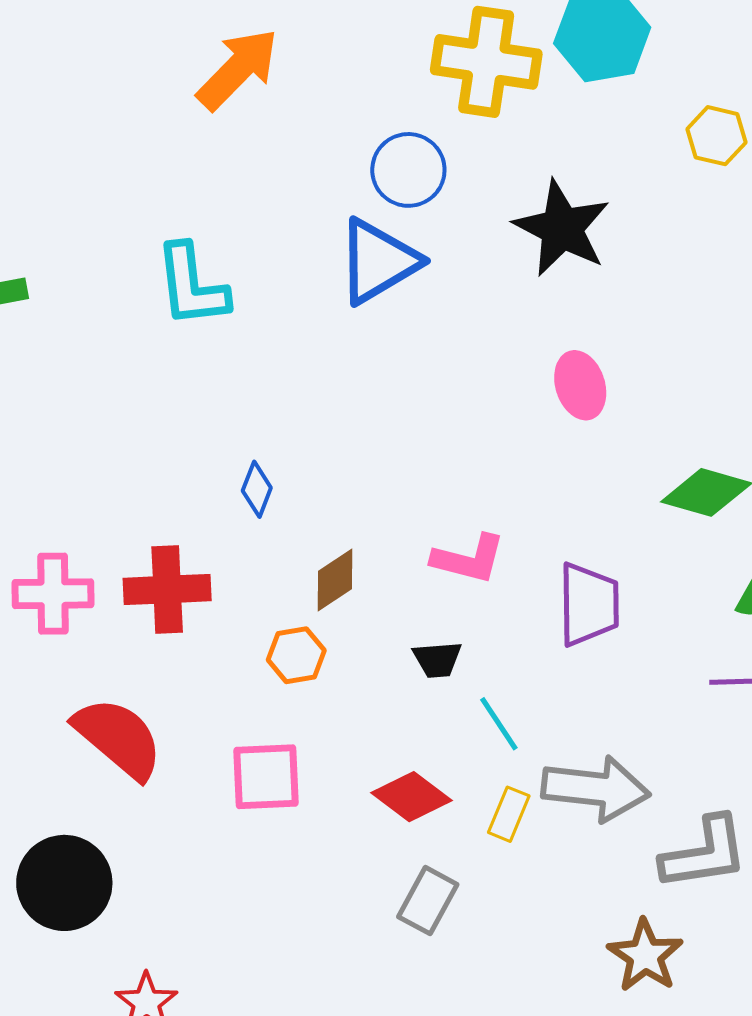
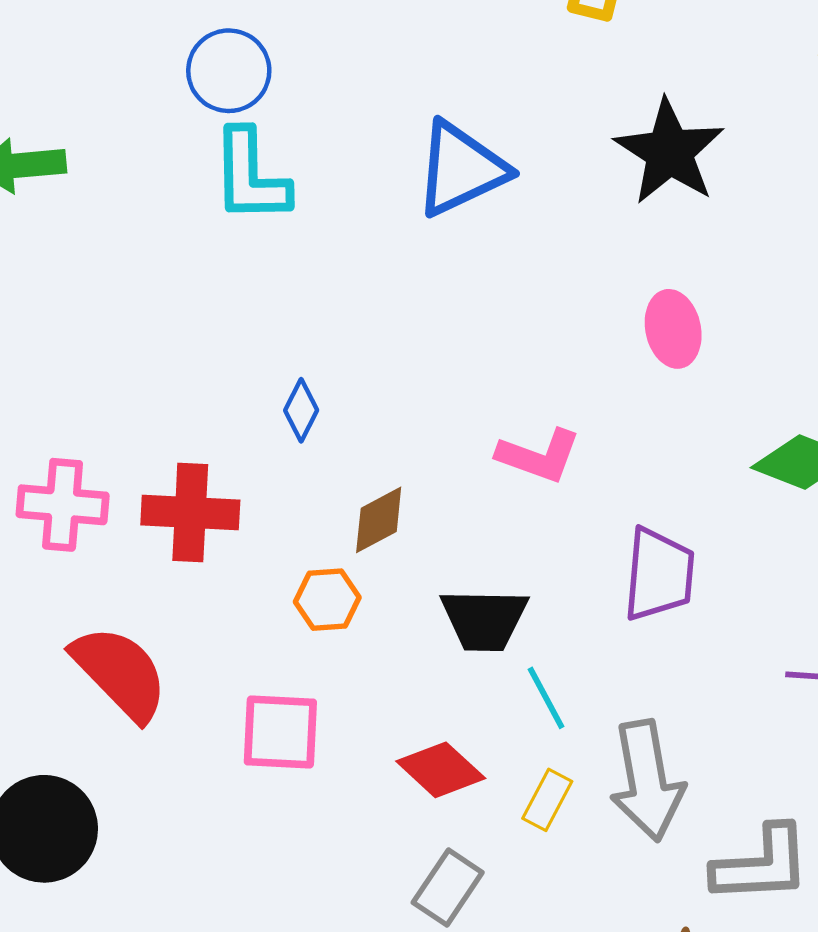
blue circle: (408, 170) -> (229, 71), moved
pink L-shape: (469, 559) -> (539, 456), moved
black trapezoid: (437, 659) -> (484, 620), size x1.6
gray arrow: (596, 789) -> (647, 781), turned 68

